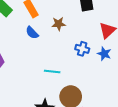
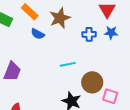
brown star: (59, 24) -> (60, 18), size x1.5

